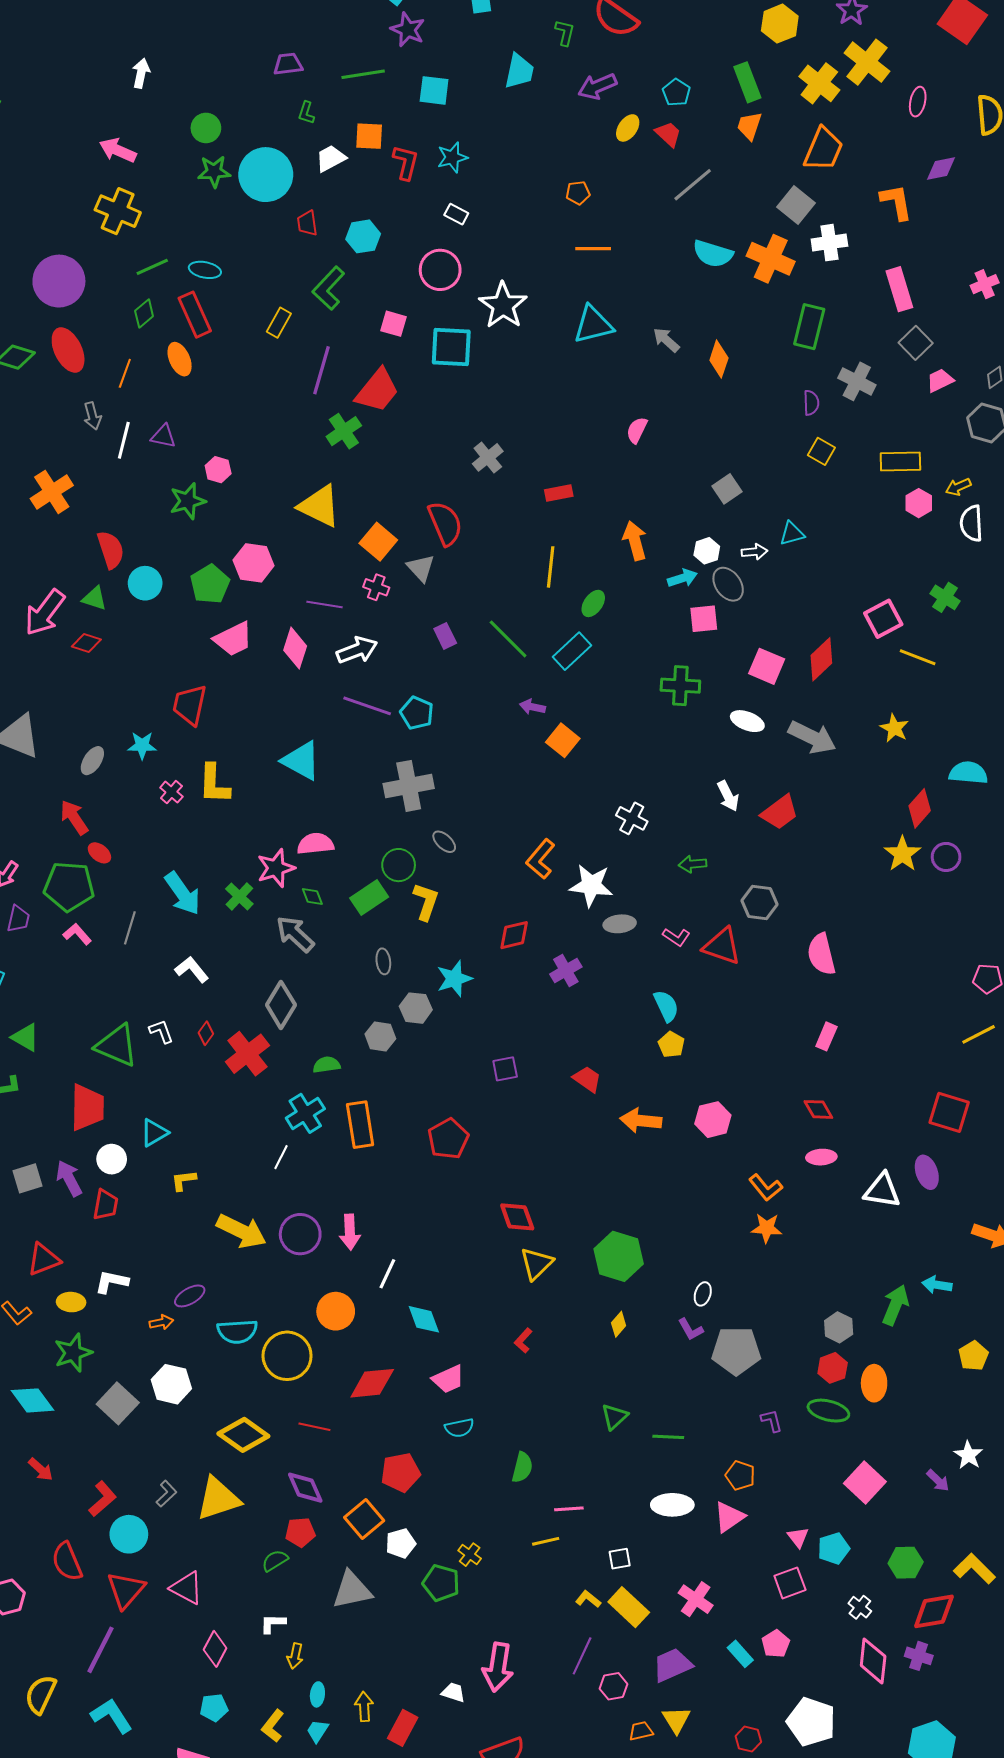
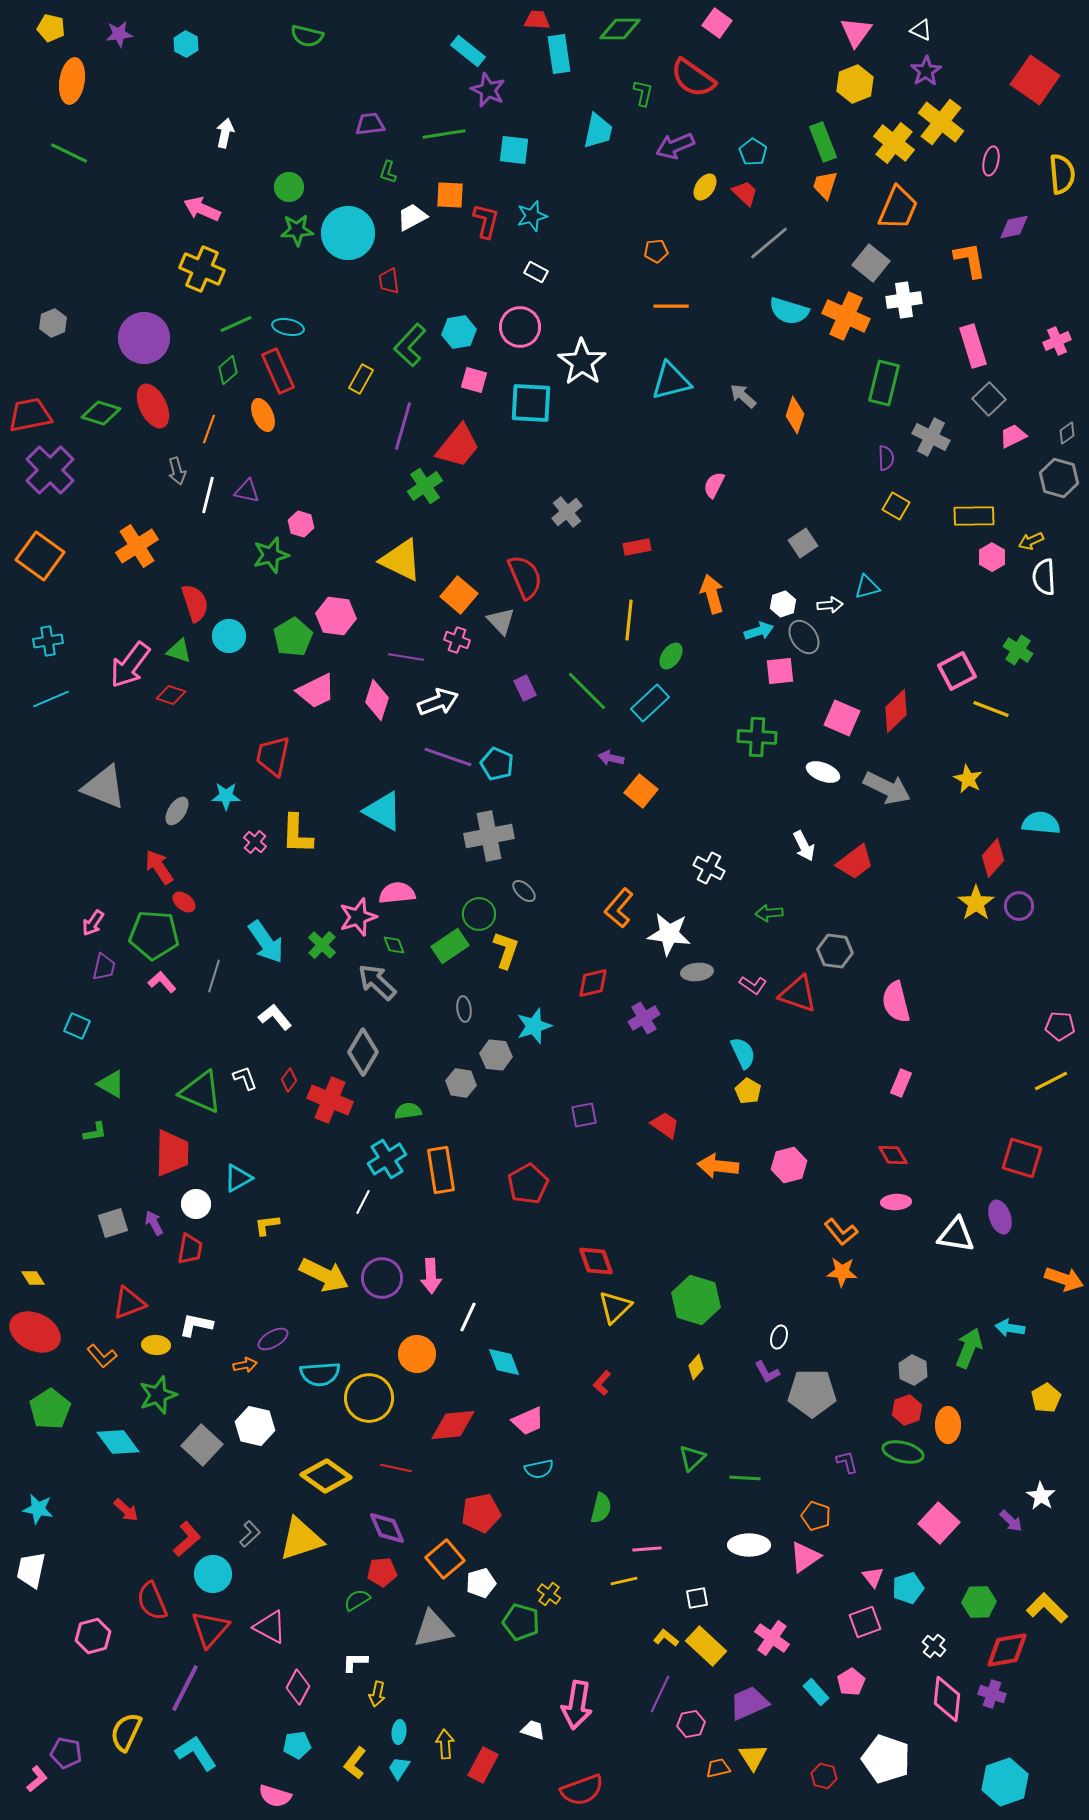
cyan hexagon: (363, 236) -> (459, 332), moved
red cross: (247, 1054) -> (330, 1100), turned -30
purple arrow: (69, 1178) -> (154, 1223), size x0.7

